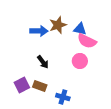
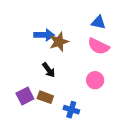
brown star: (58, 25) -> (59, 42), moved
blue triangle: (80, 29) -> (99, 22), moved
pink circle: (80, 61) -> (95, 80), moved

